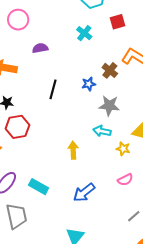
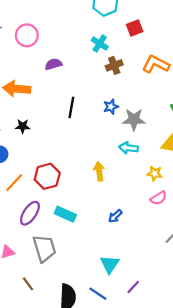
brown cross: (110, 70) -> (114, 65), moved, turned 35
blue star: (89, 84) -> (111, 107), moved
red hexagon: (17, 127) -> (47, 176), moved
yellow star: (123, 149) -> (155, 173), moved
blue arrow: (84, 192) -> (115, 216), size x0.6

